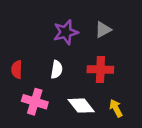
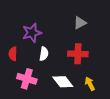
purple star: (66, 32) -> (32, 33), moved

